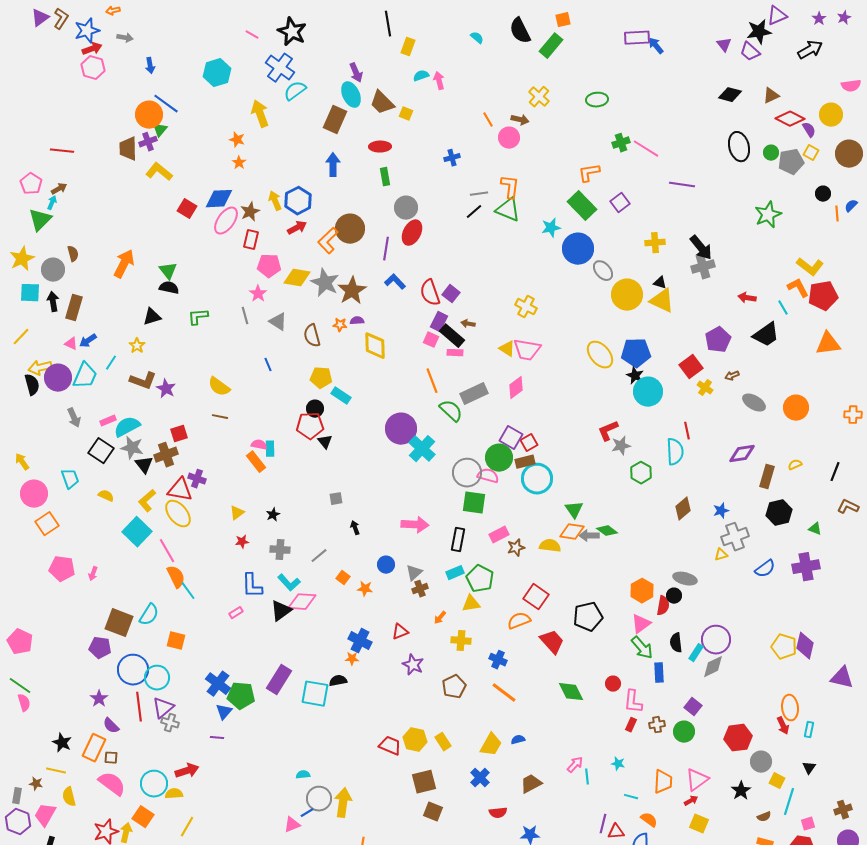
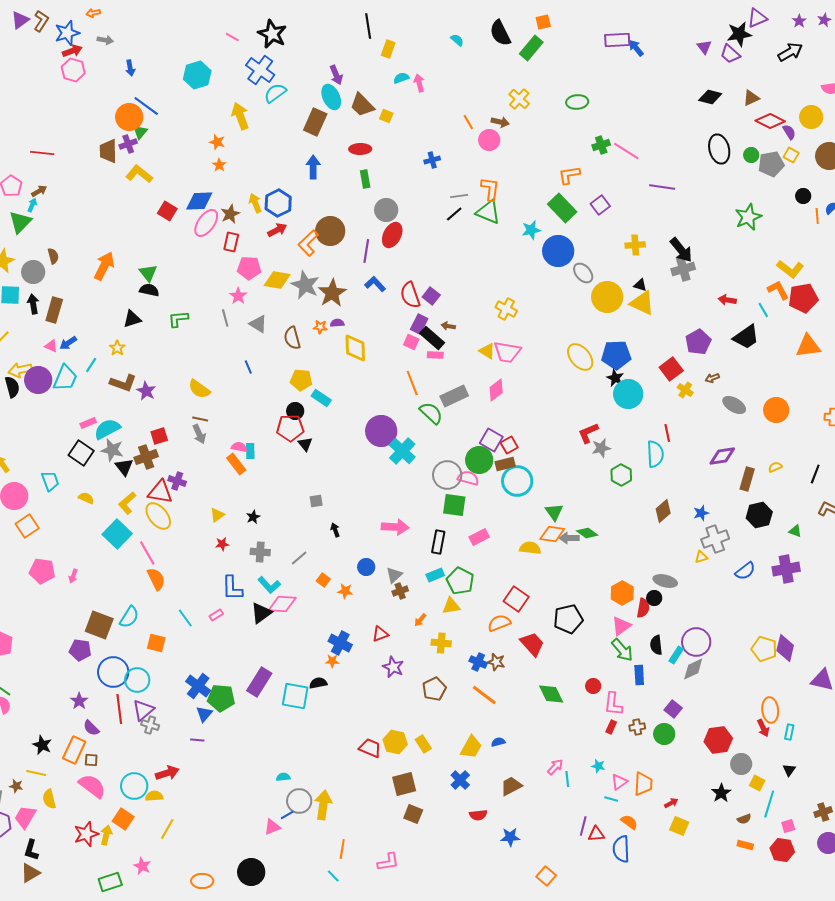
gray arrow: (74, 418) -> (199, 434), moved
brown star: (516, 548) -> (496, 662), moved, turned 30
cyan line: (188, 591) -> (185, 618), moved
pink triangle: (697, 780) -> (619, 782), moved, size x0.7

